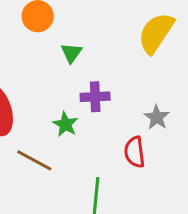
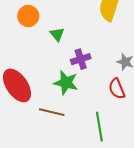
green star: (65, 124) -> (66, 83), size x1.4

